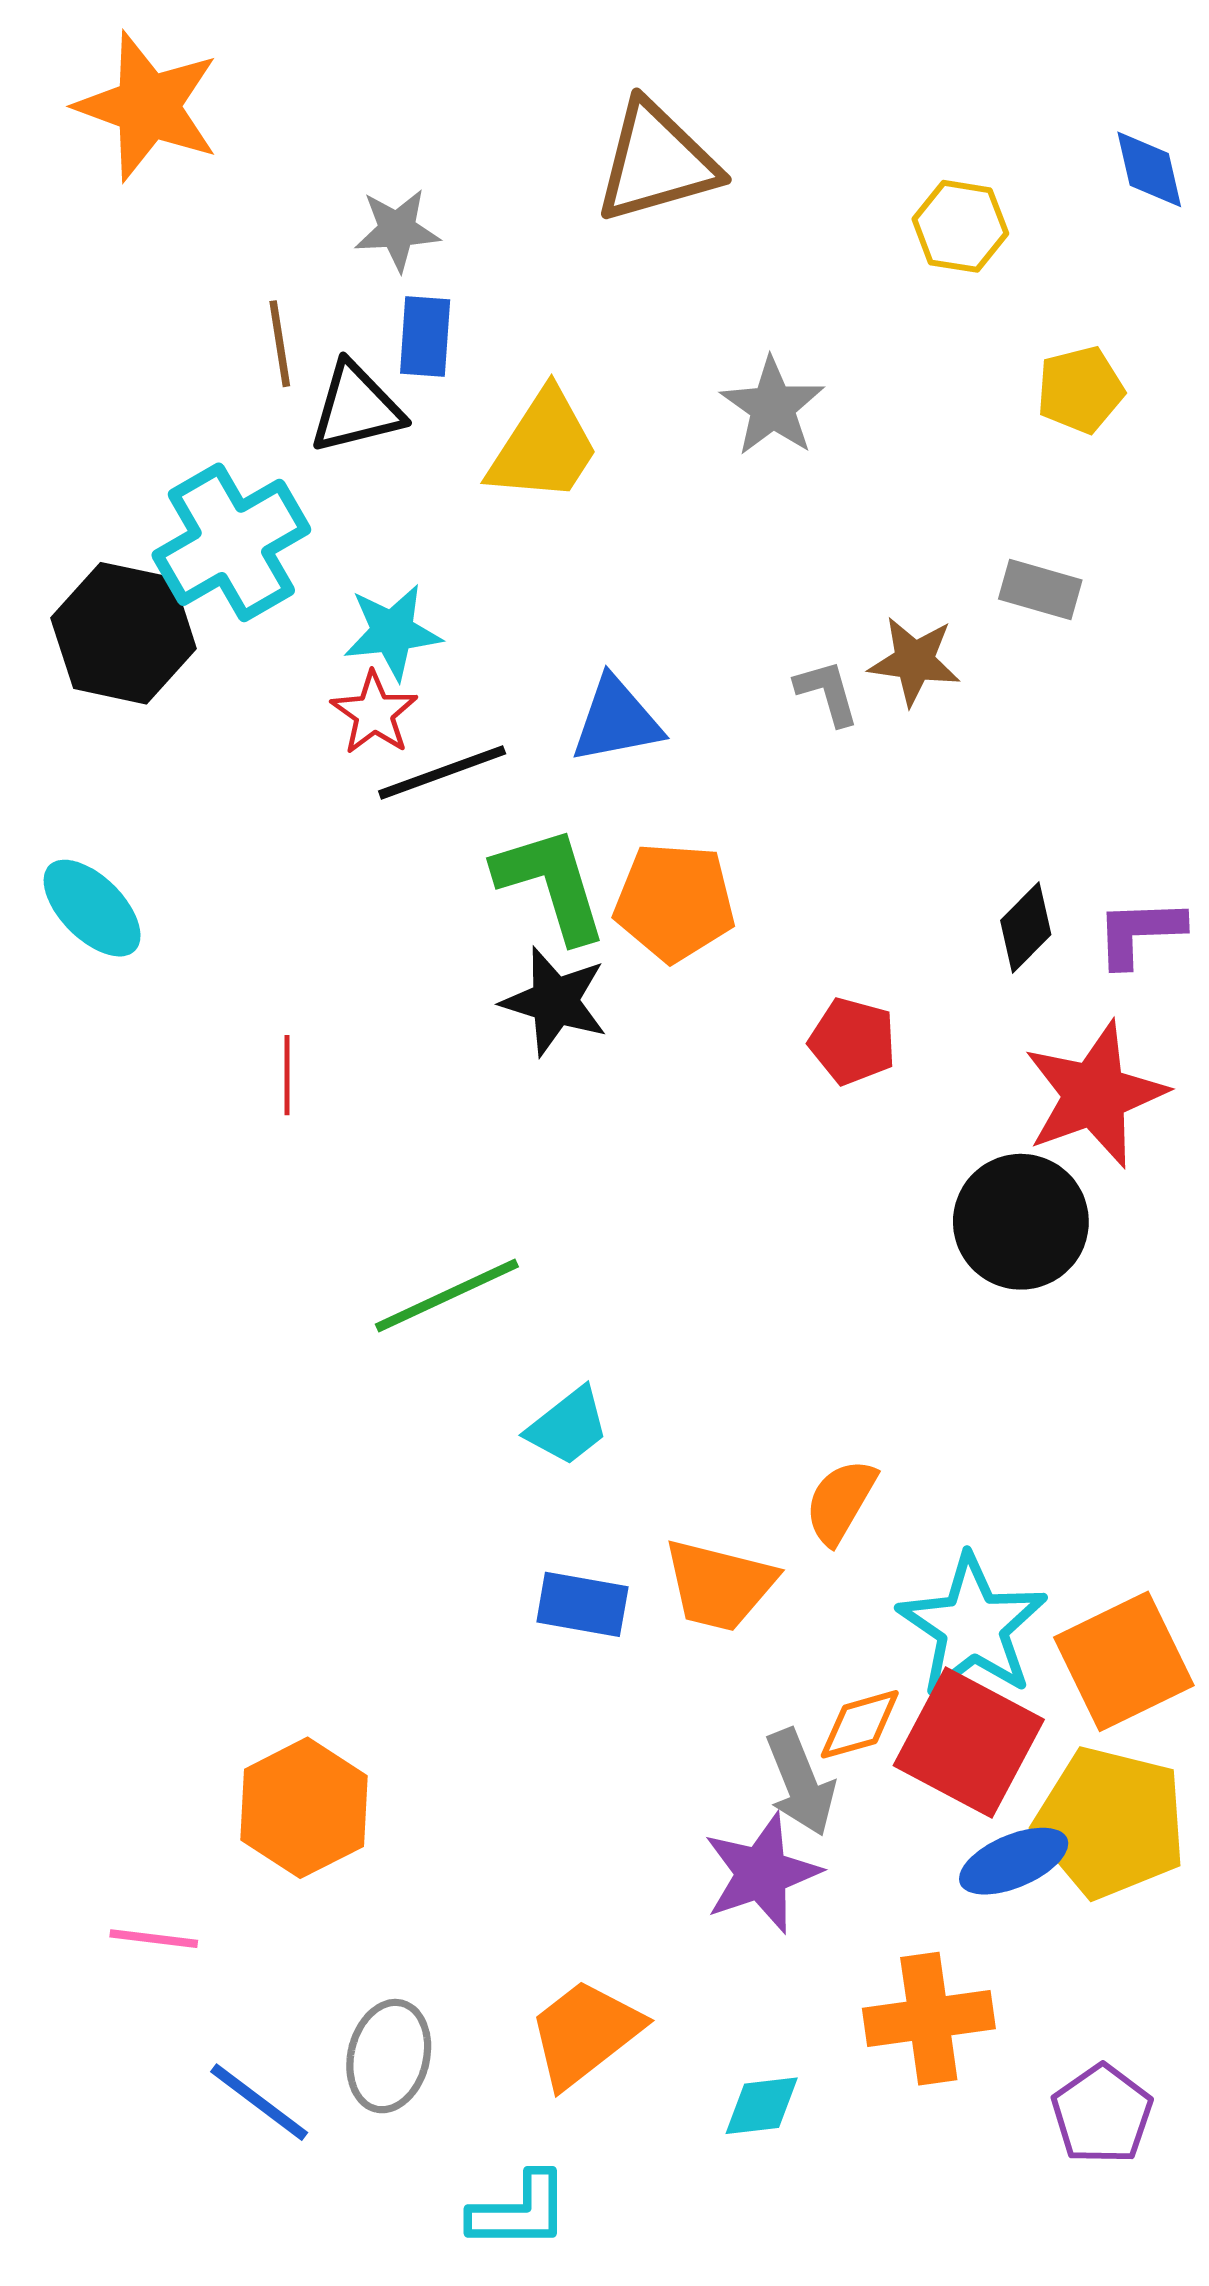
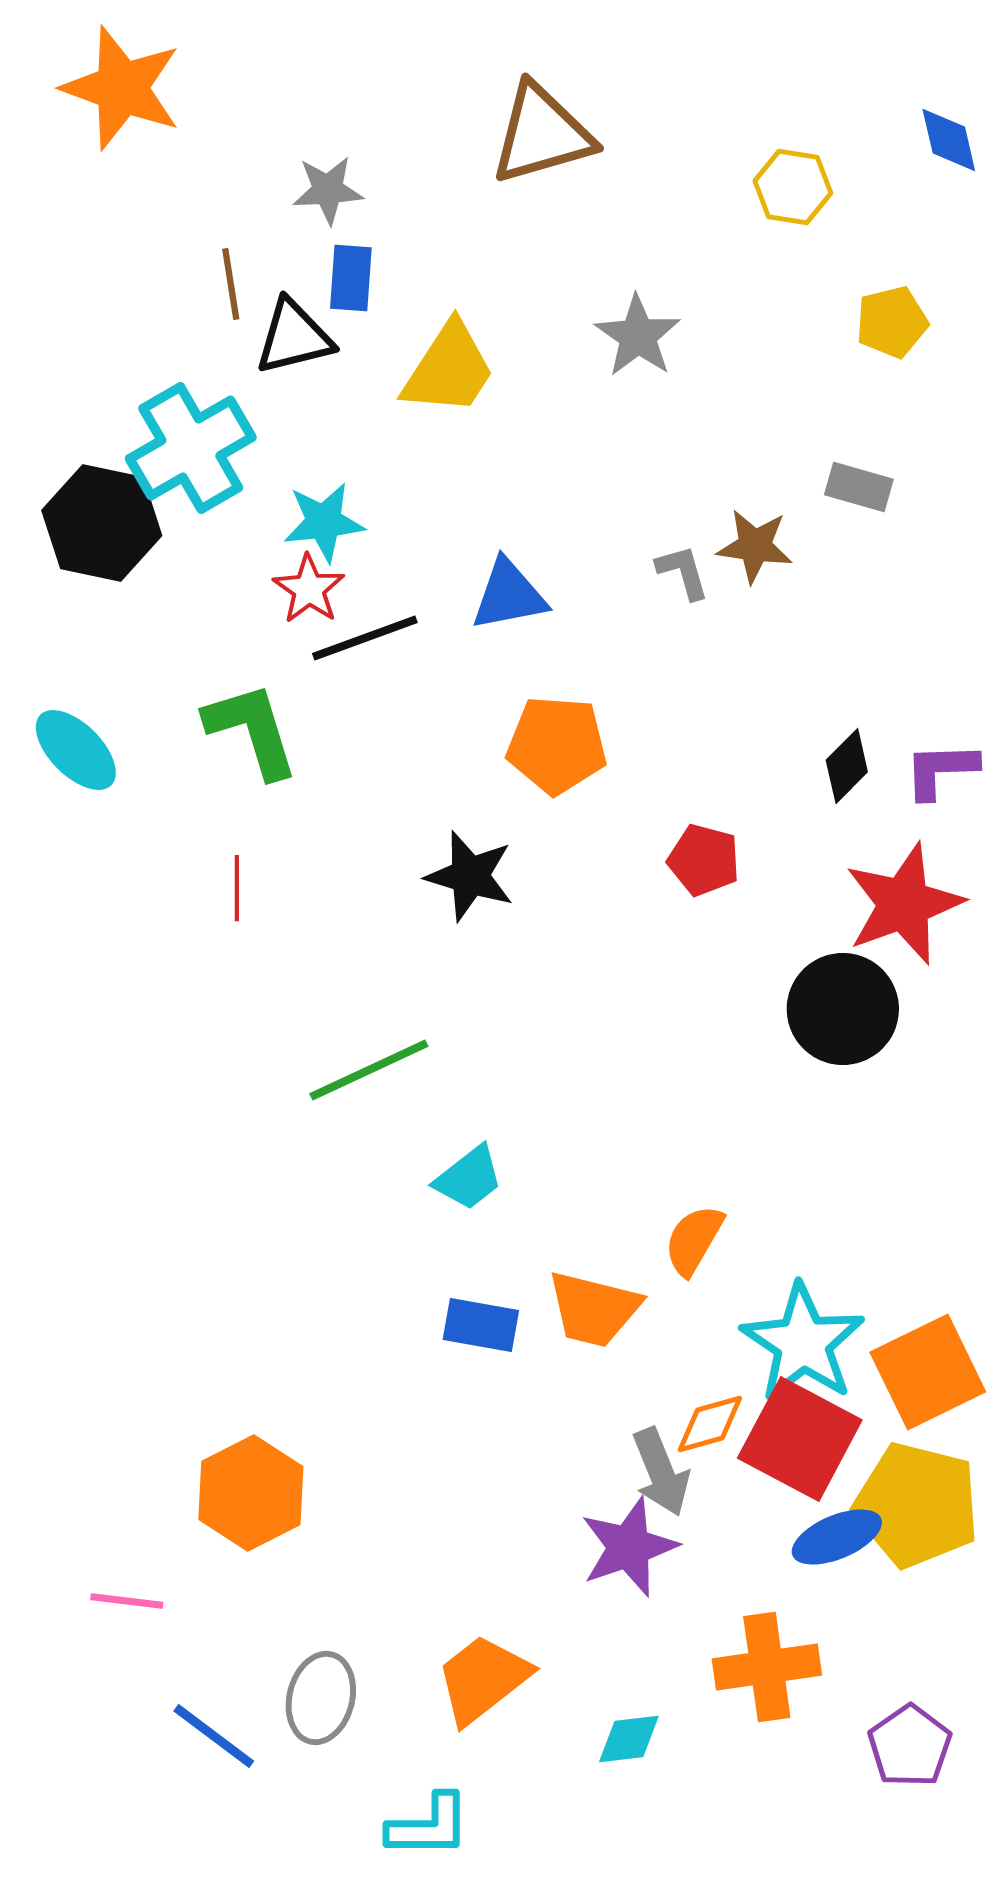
green L-shape: (551, 884) -> (252, 730), moved
black star: (555, 1001) -> (470, 876), moved

